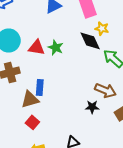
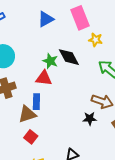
black diamond: (90, 41) -> (69, 57), moved
red triangle: (37, 48) -> (44, 78), moved

